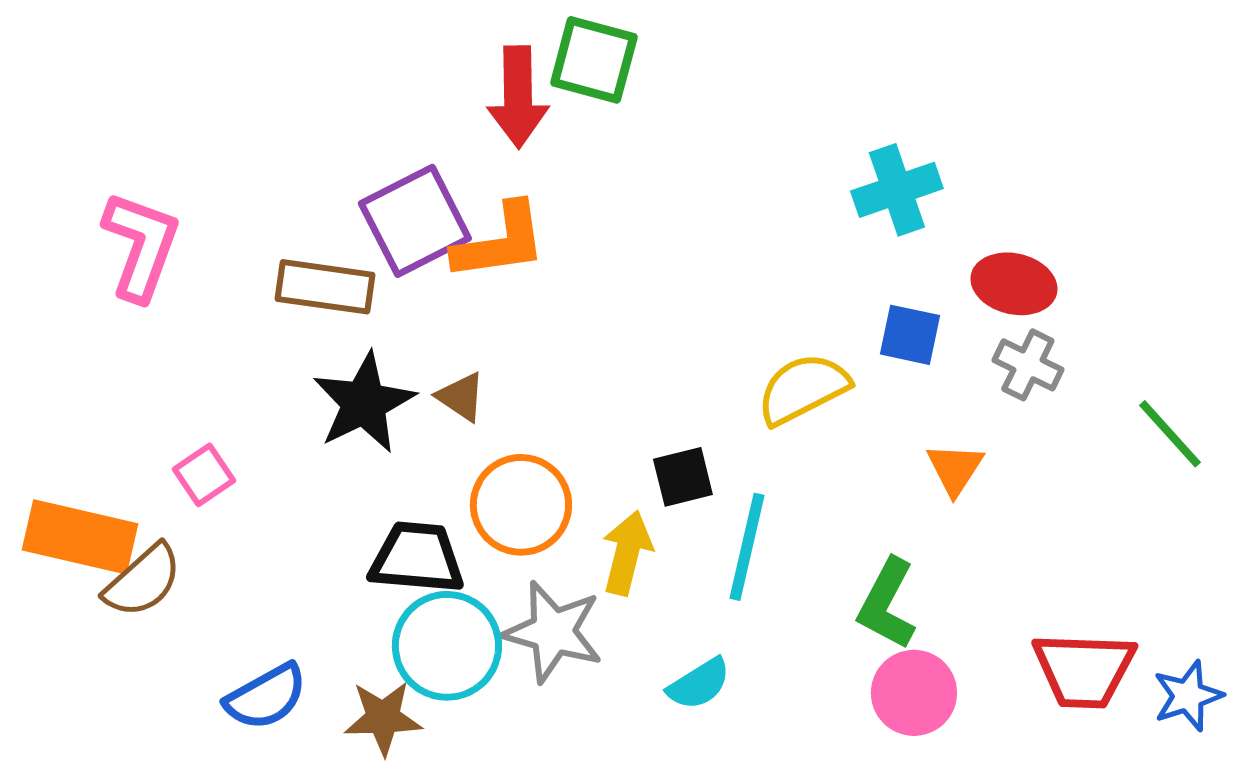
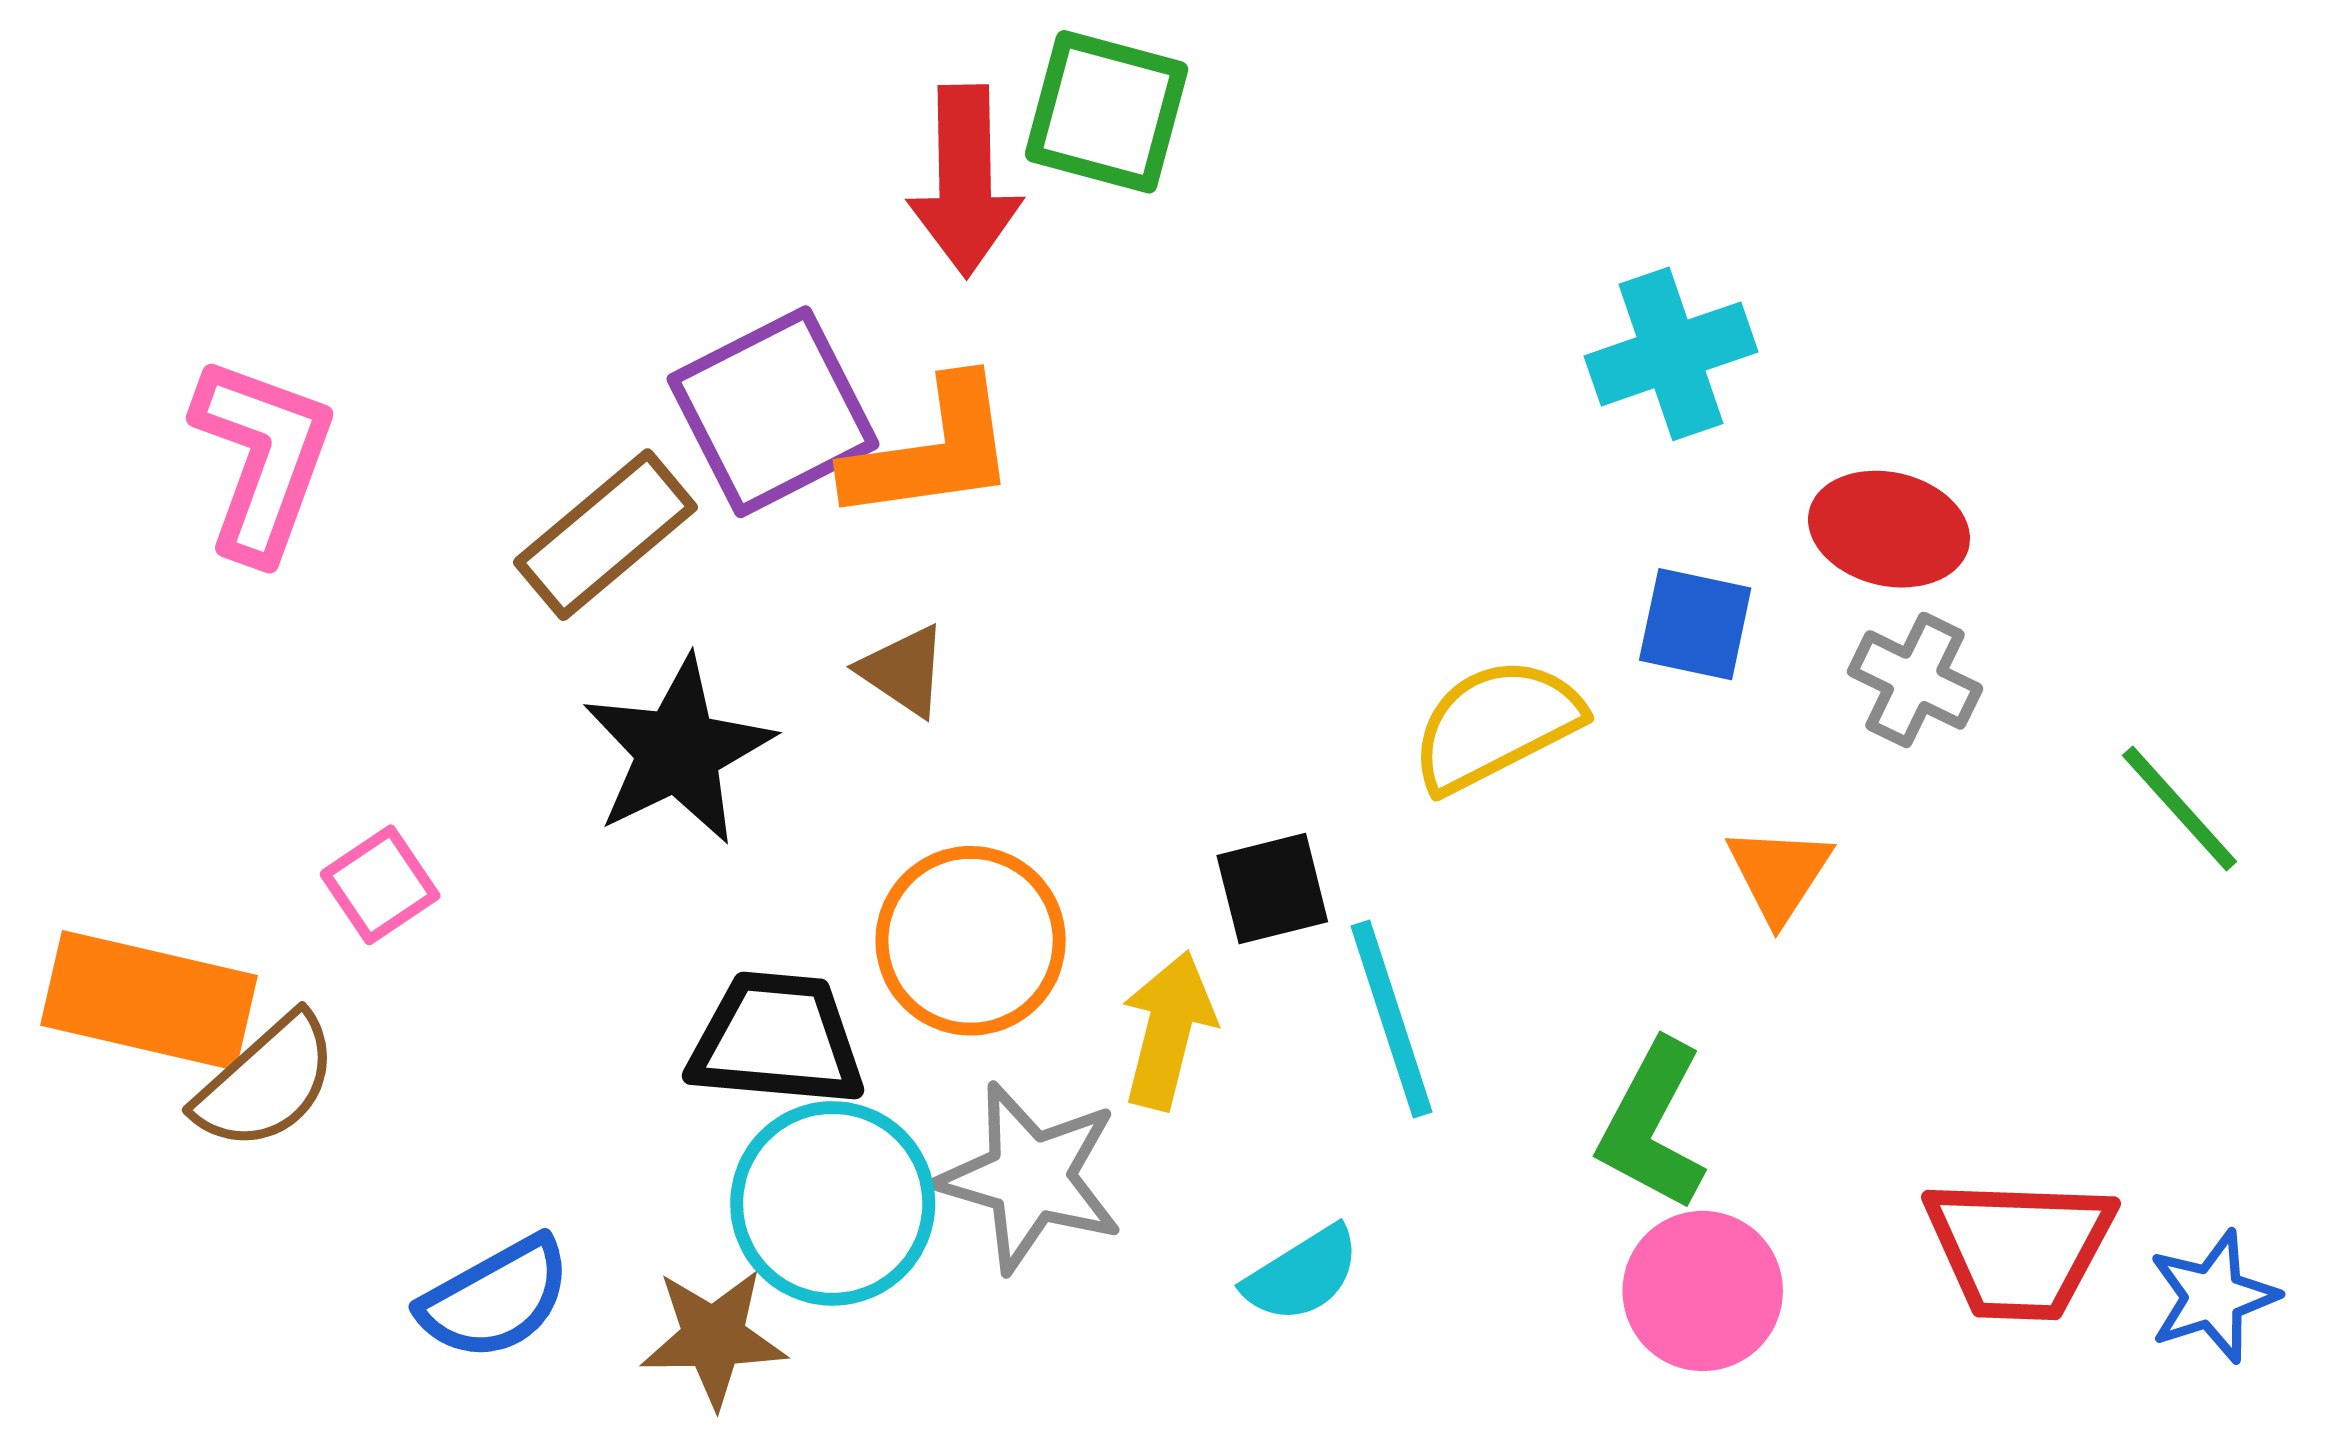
brown rectangle: (325, 287) -> (605, 535), turned -48
brown triangle: (461, 397) -> (903, 671), moved
cyan line: (747, 547) -> (1392, 1019), turned -31

